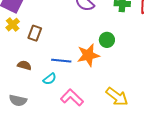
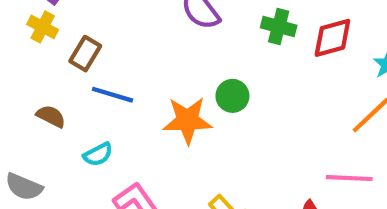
yellow cross: (13, 25) -> (43, 27), turned -32
blue line: (61, 61) -> (113, 95), moved

